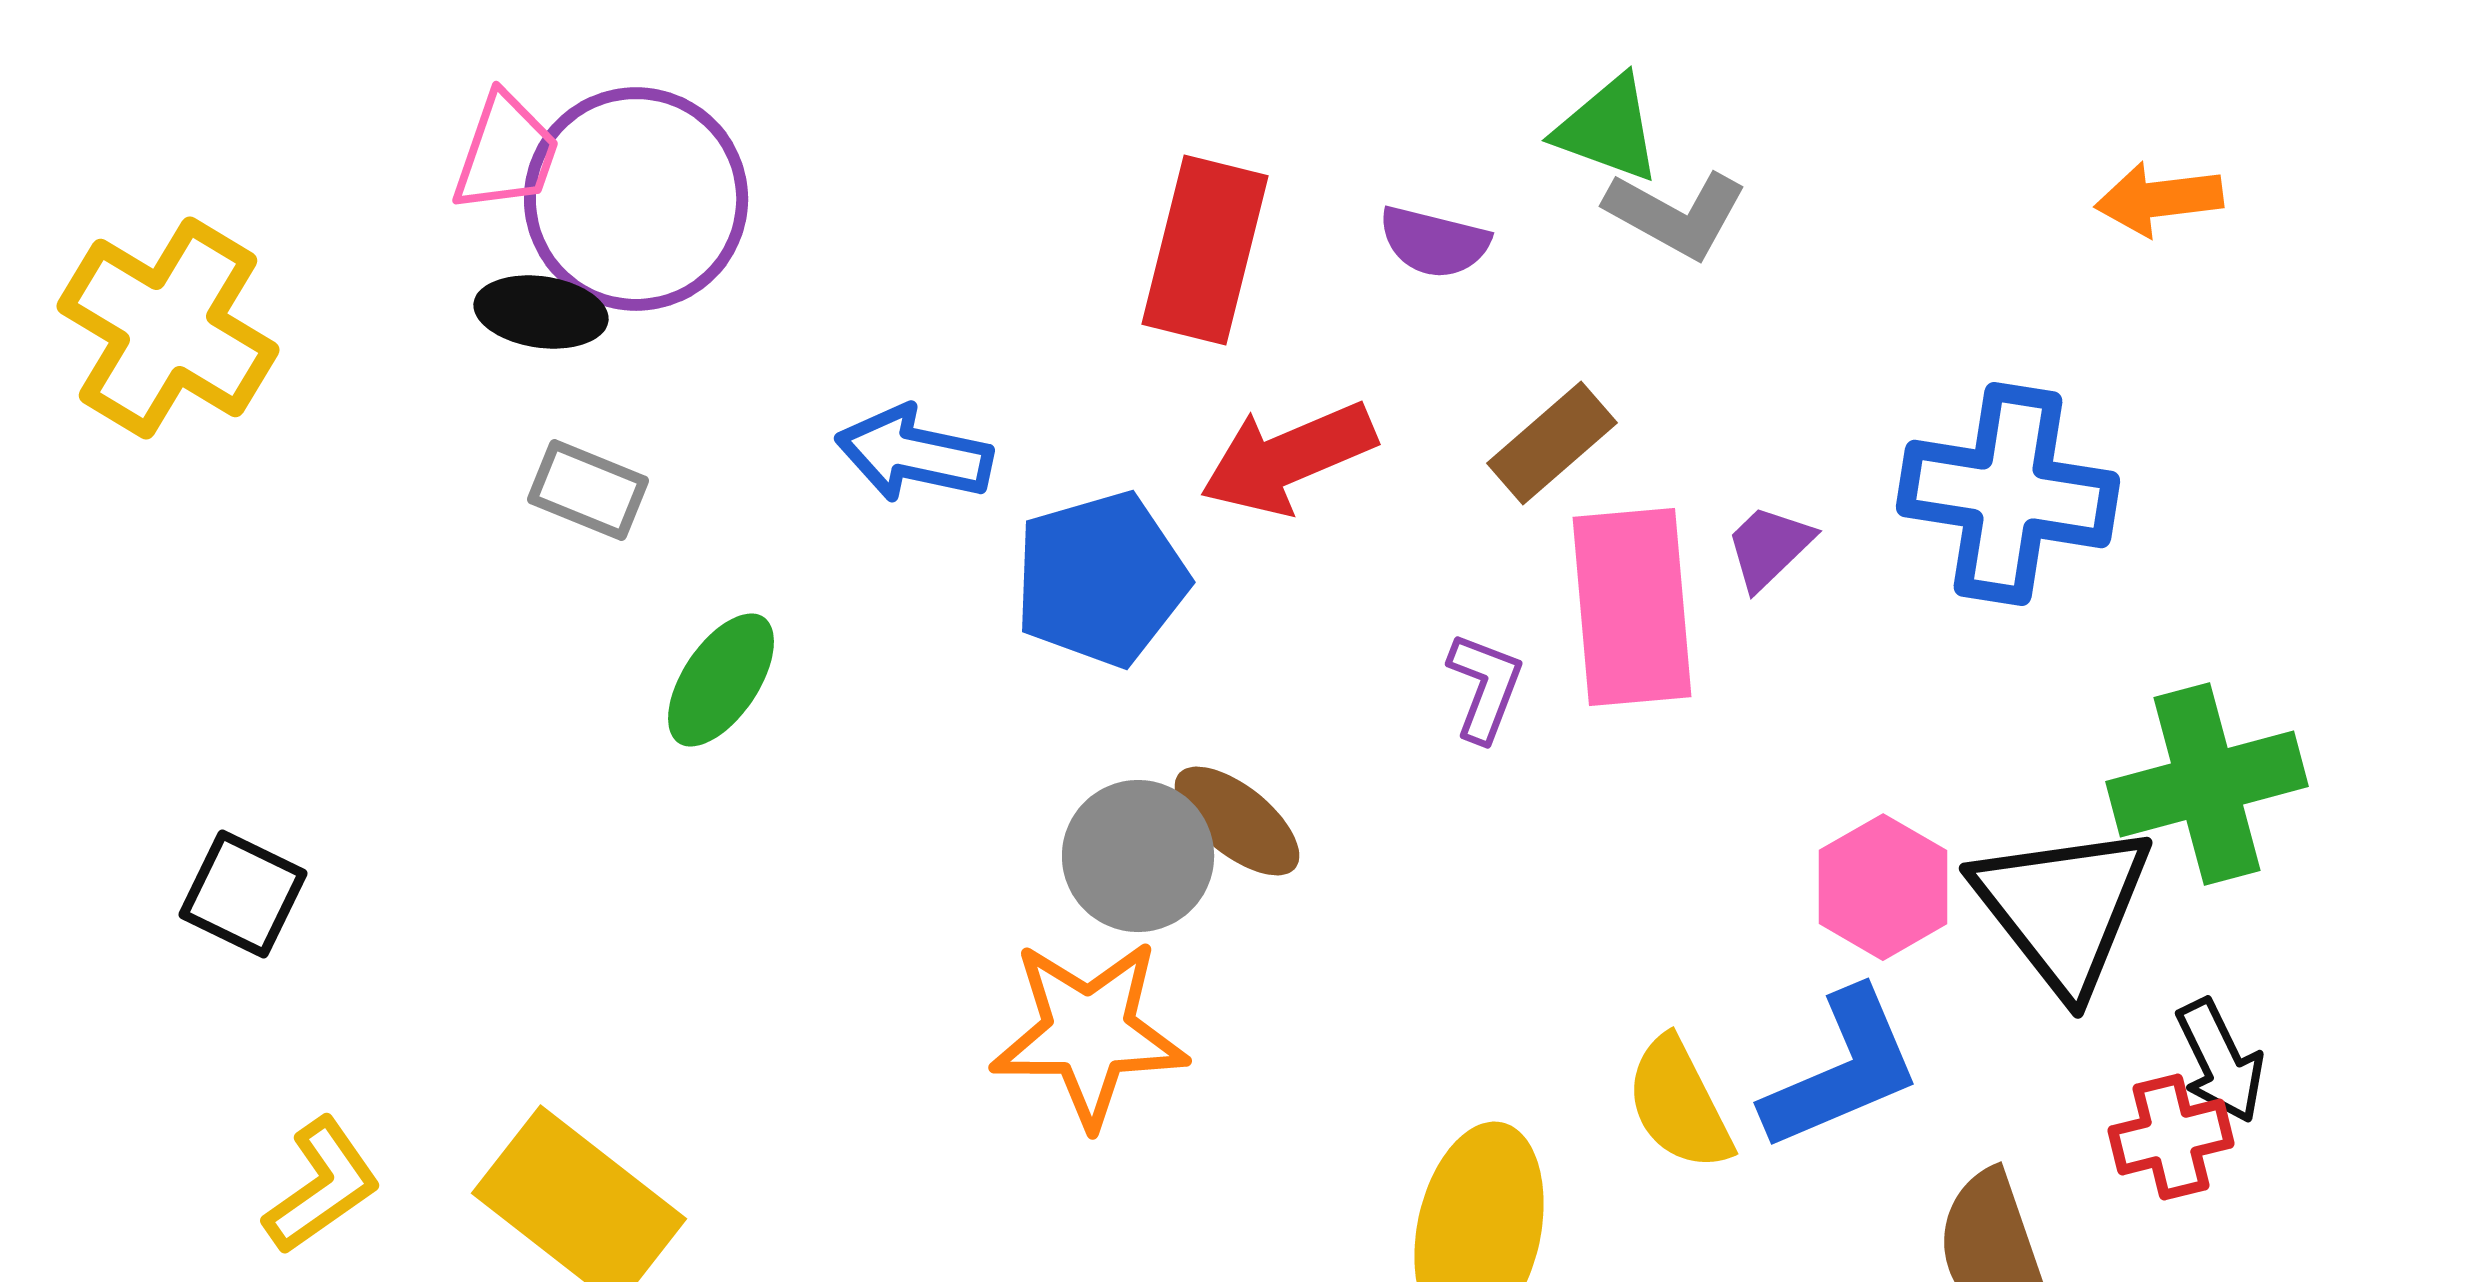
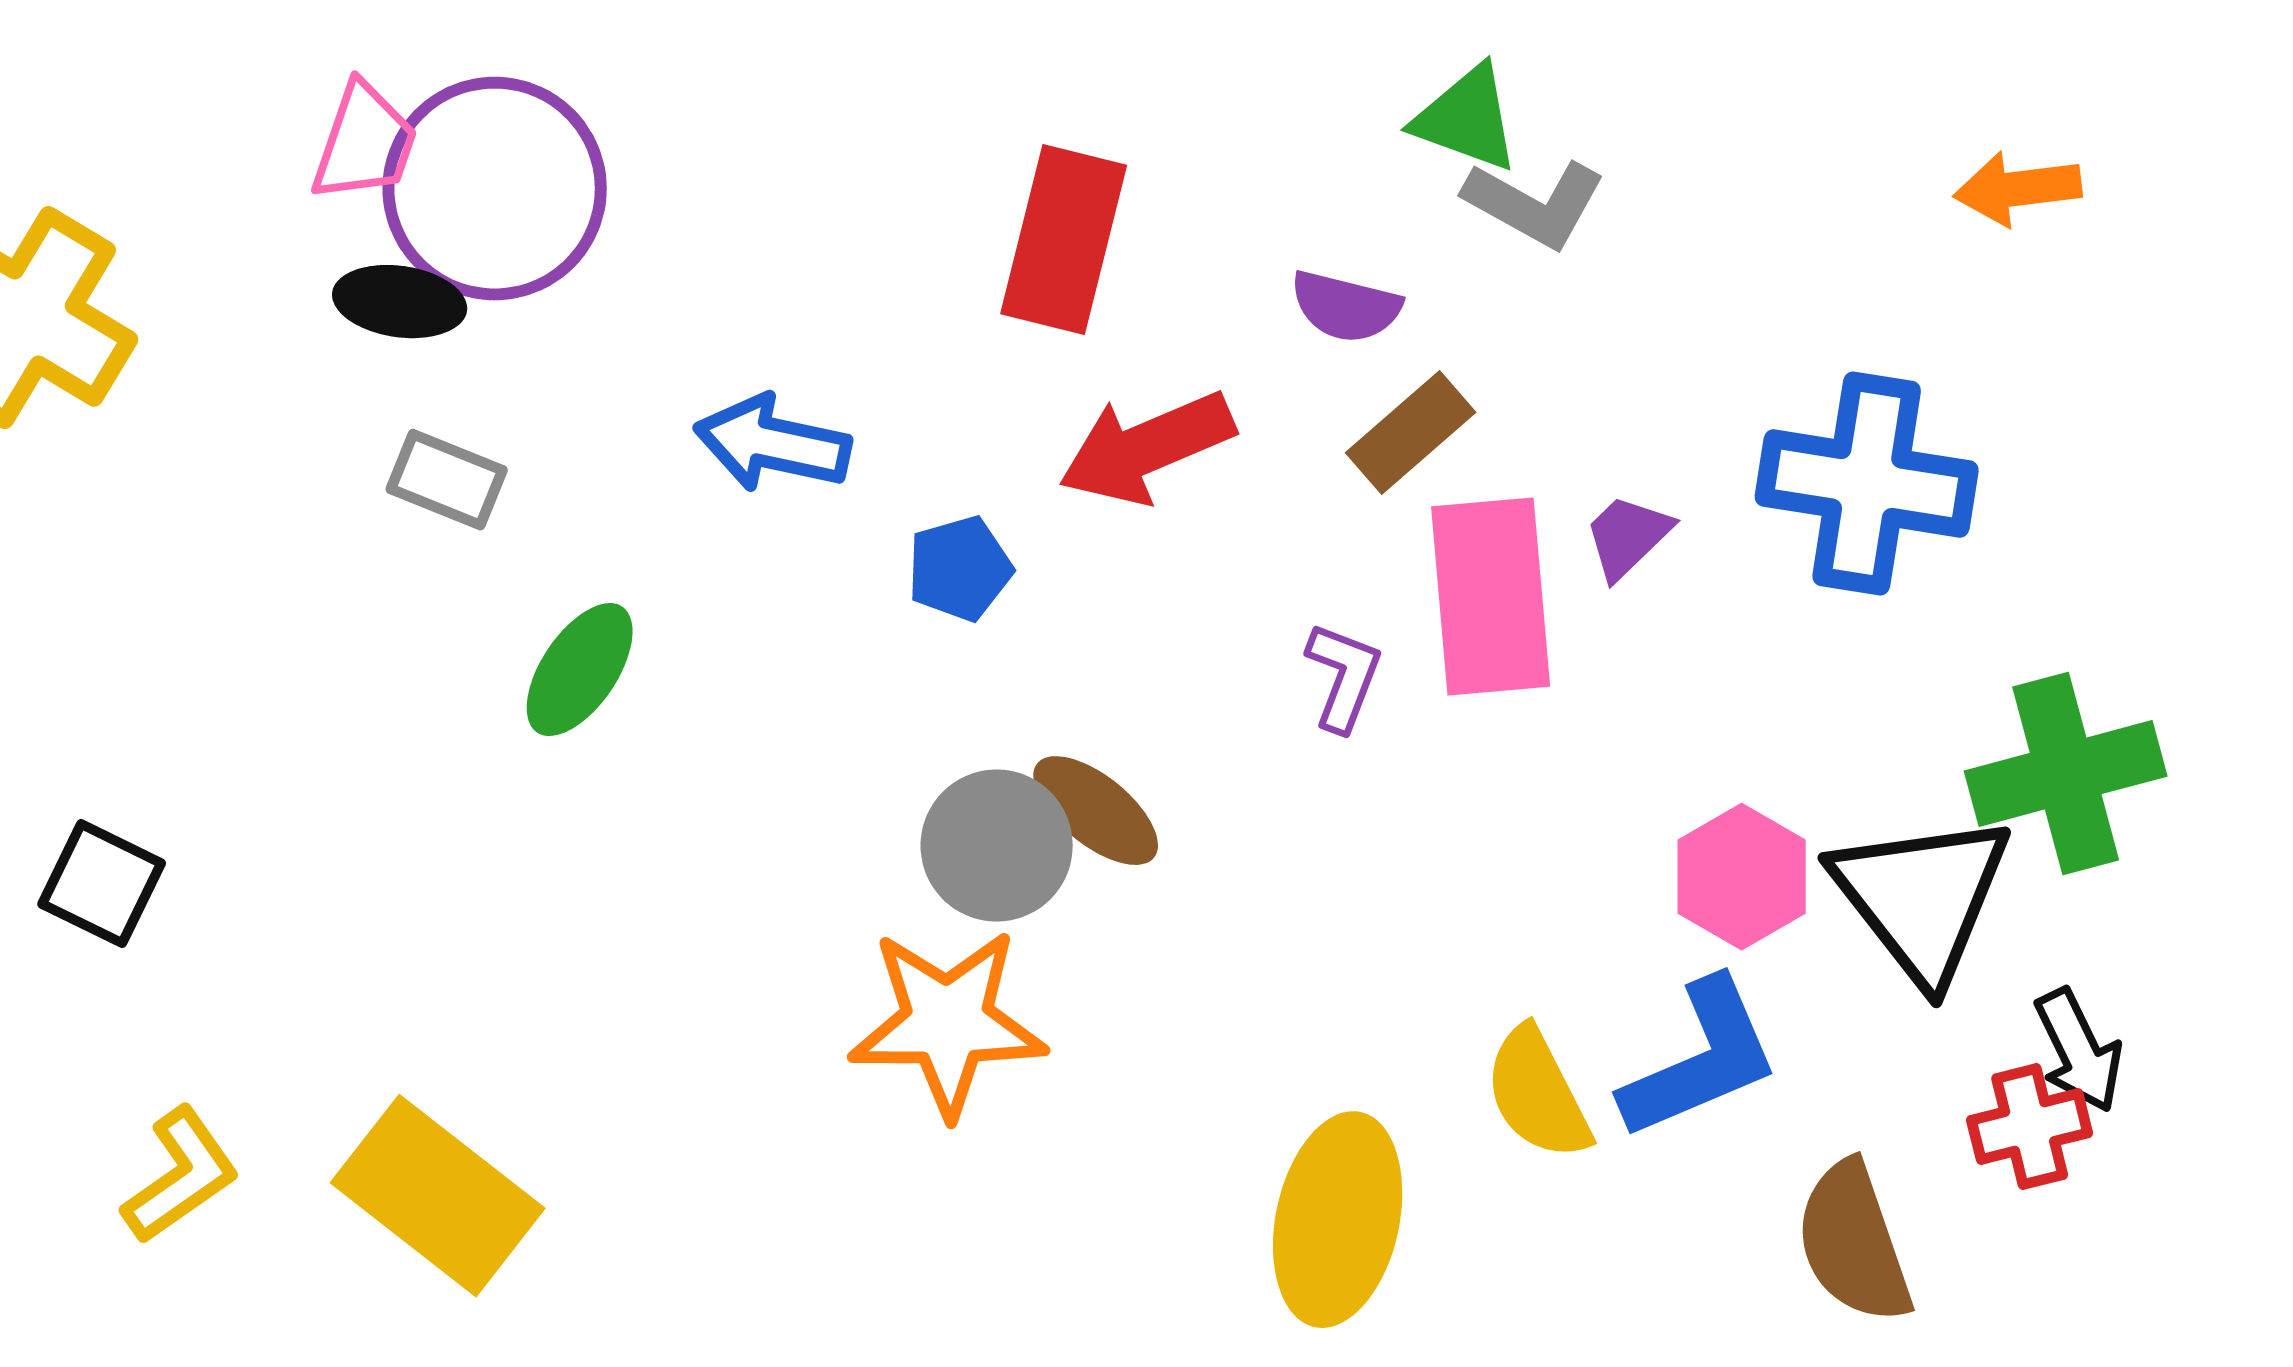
purple semicircle: (1434, 242) -> (1346, 307), moved
blue pentagon: (1101, 579) -> (960, 569), size x0.6

